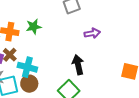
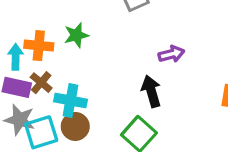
purple arrow: (92, 33) -> (171, 54), moved

